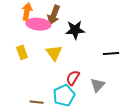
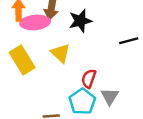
yellow rectangle: (22, 52) -> (22, 60), size x1.6
gray triangle: (98, 85) -> (110, 96), moved

